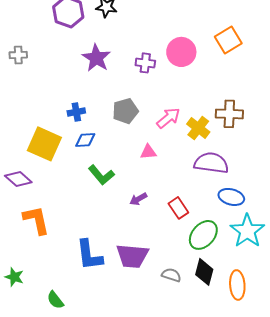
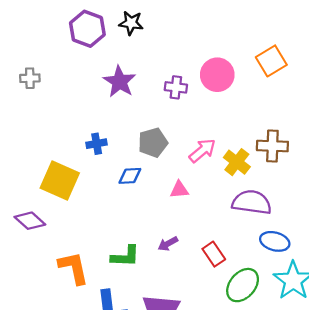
blue diamond: (85, 140) -> (130, 176), moved
green L-shape: (101, 175) -> (125, 256), moved, turned -48
orange L-shape: (36, 220) -> (74, 268), moved

